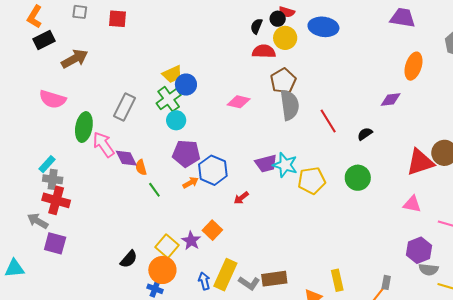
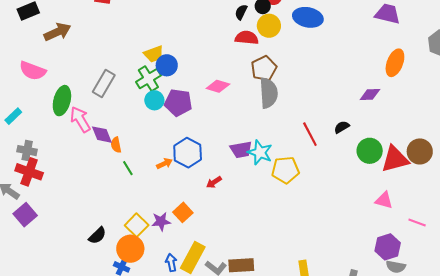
red line: (328, 121) -> (310, 134), moved
purple pentagon: (186, 154) -> (178, 103), moved
cyan rectangle: (47, 164) -> (13, 116), moved
green circle: (358, 178) -> (370, 151), moved
purple star: (191, 241) -> (161, 221), turned 30
purple square: (55, 243) -> (25, 215), turned 30

